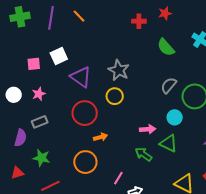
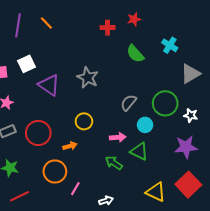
gray semicircle: (169, 85) -> (129, 103), moved
yellow circle: (115, 96) -> (84, 121), moved
red circle: (85, 113) -> (38, 133), moved
pink line: (118, 178) -> (75, 189), moved

